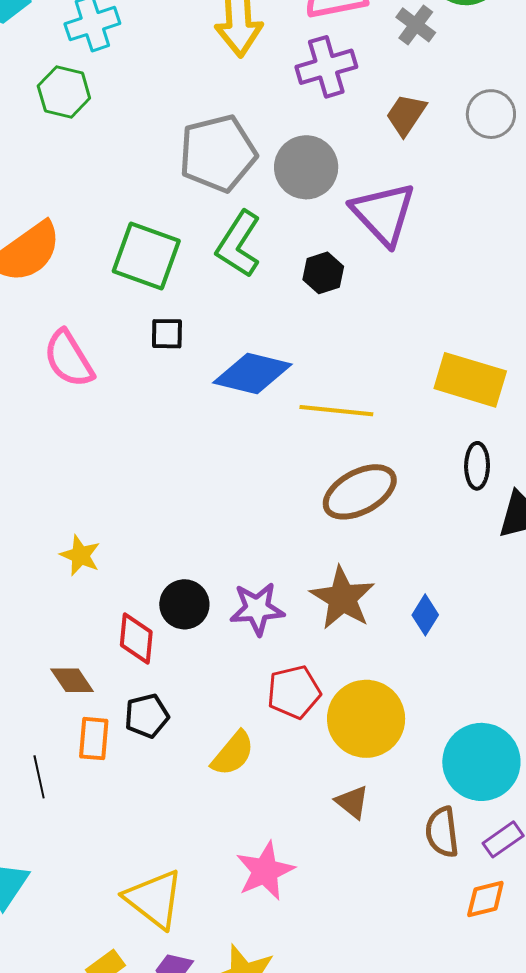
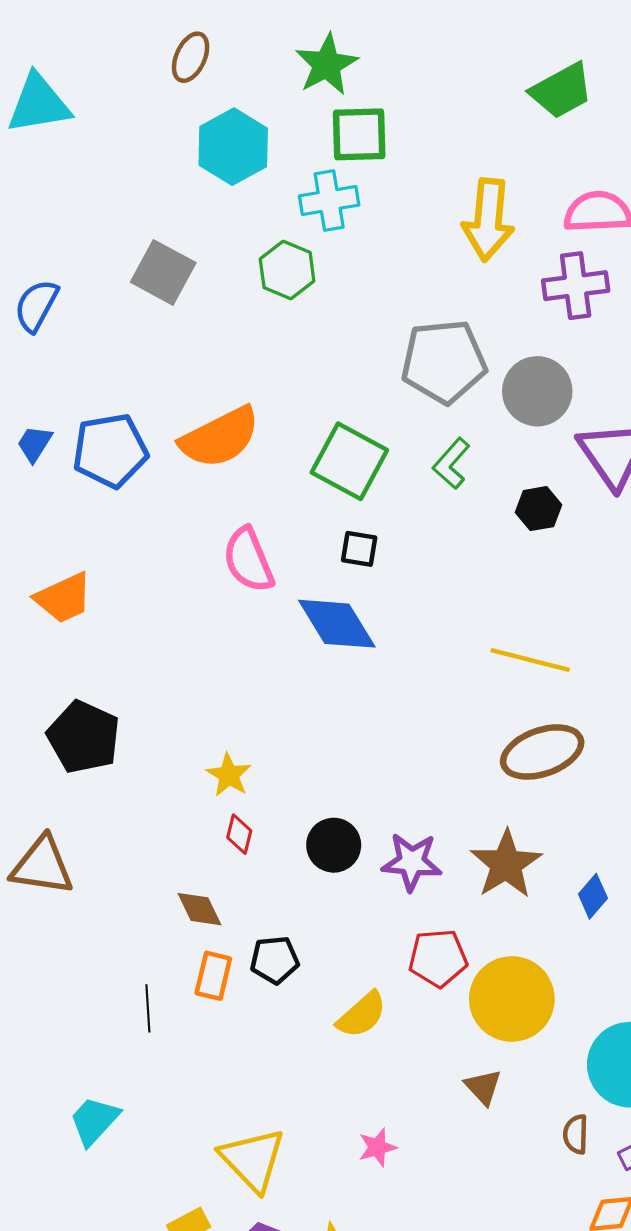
green L-shape: (239, 244) -> (451, 463), size x0.7
blue diamond: (252, 374) -> (337, 624), moved, turned 36
red diamond: (136, 638) -> (239, 834), moved, size x0.7
brown semicircle: (442, 832) -> (576, 1134), size x0.7
pink star: (265, 871) -> (377, 1147), size x0.6

